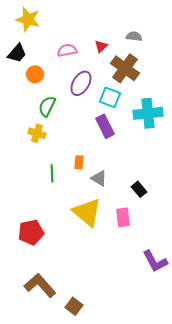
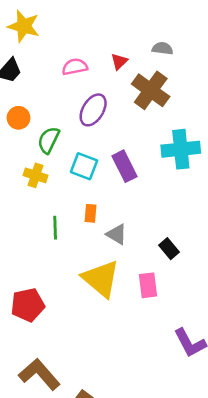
orange circle: (35, 74) -> (18, 118), moved
cyan square: (110, 97) -> (84, 166), moved

